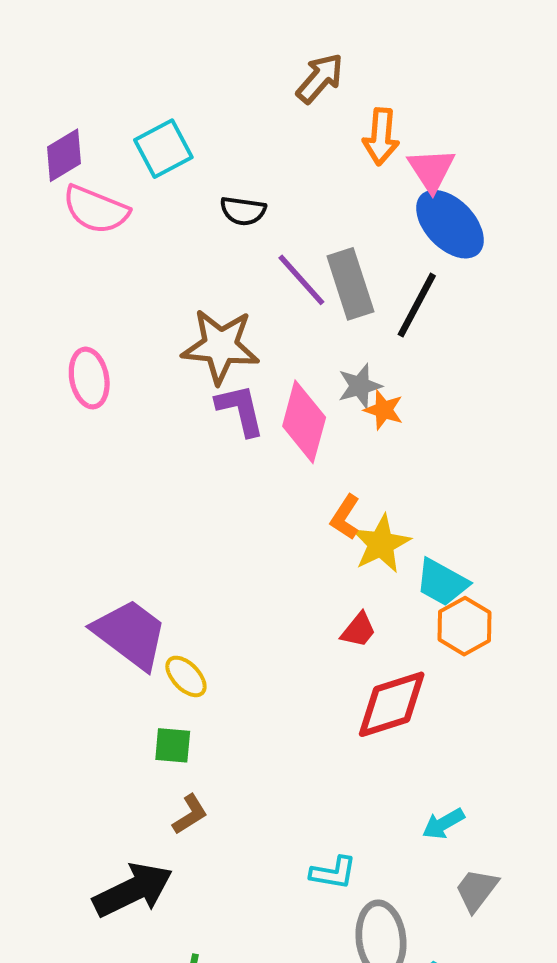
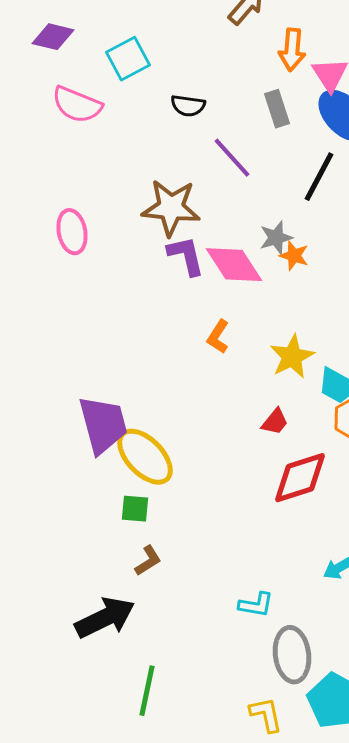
purple diamond: (64, 155) -> (53, 37), moved, turned 45
gray rectangle: (350, 284) -> (277, 109), moved, size x0.7
pink diamond: (304, 422) -> (234, 265), turned -48
orange L-shape: (345, 517) -> (218, 337), moved
purple trapezoid: (130, 634) -> (103, 425), turned 38
yellow ellipse: (186, 676) -> (145, 457), size x1.8

